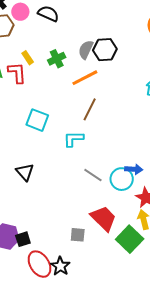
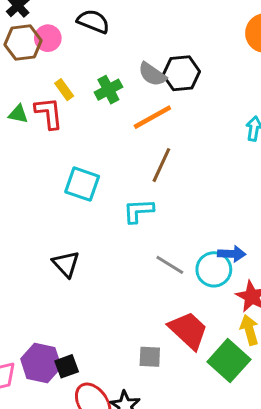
pink circle: (20, 12) -> (48, 38), moved
gray semicircle: (86, 50) -> (152, 74), turned -78

